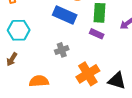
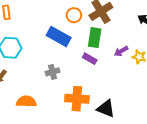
orange cross: (88, 74) -> (77, 99), turned 30

